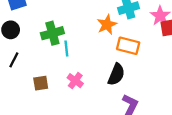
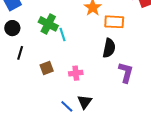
green cross: (52, 33) -> (48, 24), turned -36
pink cross: (75, 81) -> (76, 73), moved, turned -32

